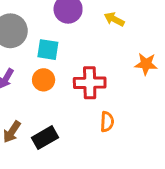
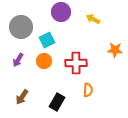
cyan square: (48, 50) -> (47, 40), turned -35
black rectangle: (45, 138) -> (57, 102), moved, turned -30

